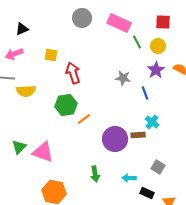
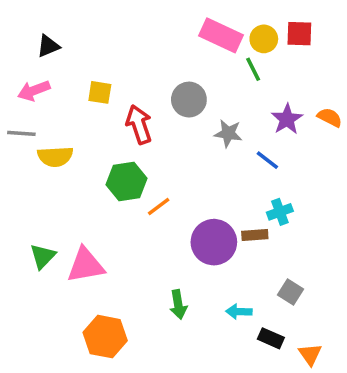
gray circle: (82, 18) -> (189, 100), moved
yellow circle: (158, 46) -> (264, 39), moved
blue line: (145, 93) -> (267, 160), turned -32
cyan cross: (152, 122) -> (280, 212), turned 32
pink triangle: (43, 152) -> (86, 265), turned -30

